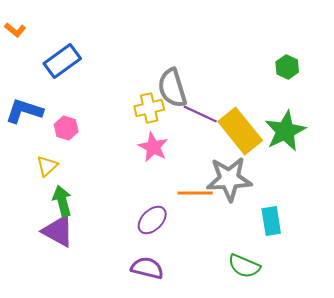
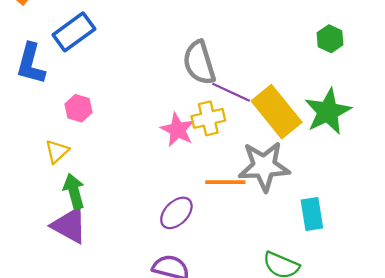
yellow cross: (149, 108) -> (208, 118), moved
blue L-shape: (24, 111) -> (31, 64), moved, turned -93

